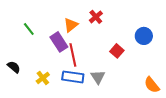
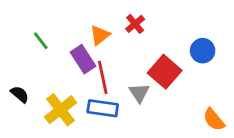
red square: (117, 51) -> (165, 72), size x1.6
gray triangle: (98, 77) -> (139, 93), moved
yellow cross: (43, 78) -> (60, 110), size x1.6

